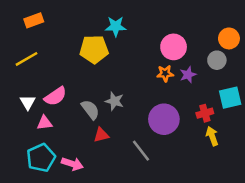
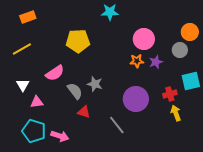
cyan star: (116, 26) -> (110, 12), moved
pink semicircle: (55, 96) -> (55, 73), moved
red triangle: (101, 135) -> (84, 112), turned 32
cyan pentagon: (41, 158) -> (34, 131), turned -30

